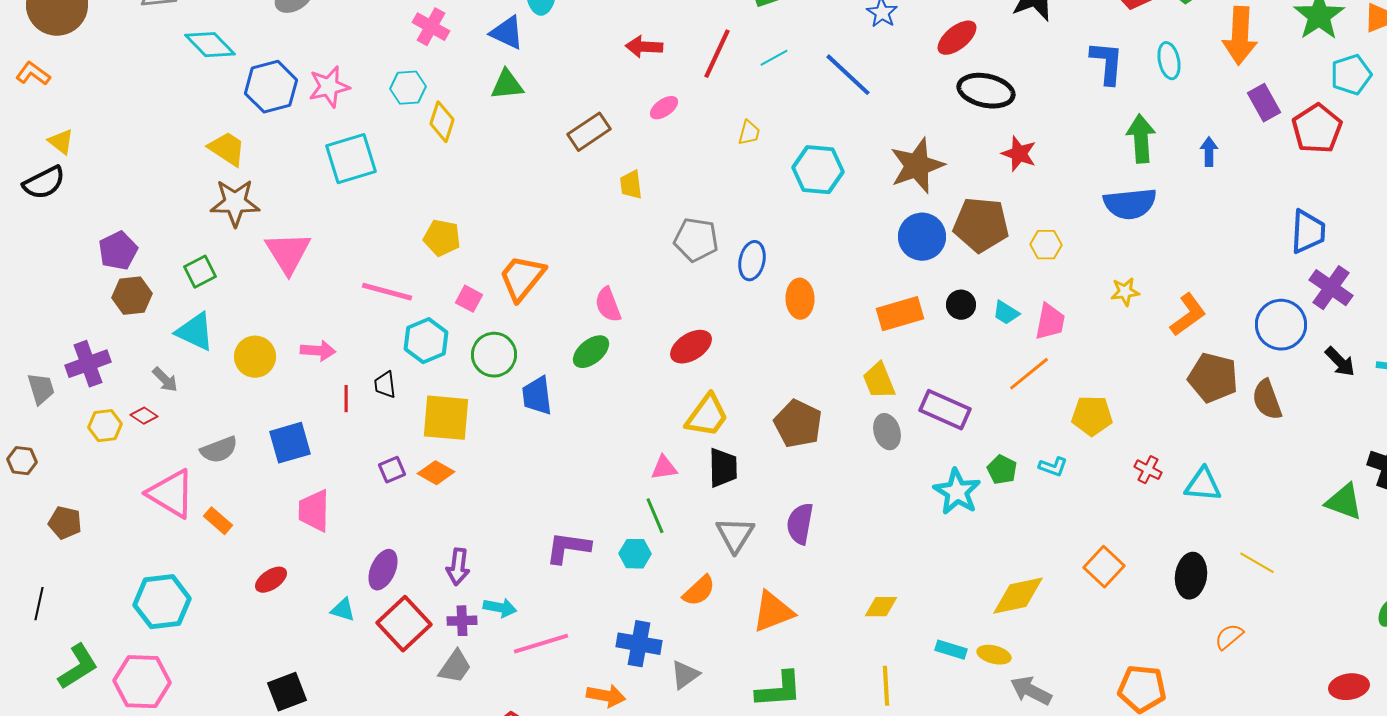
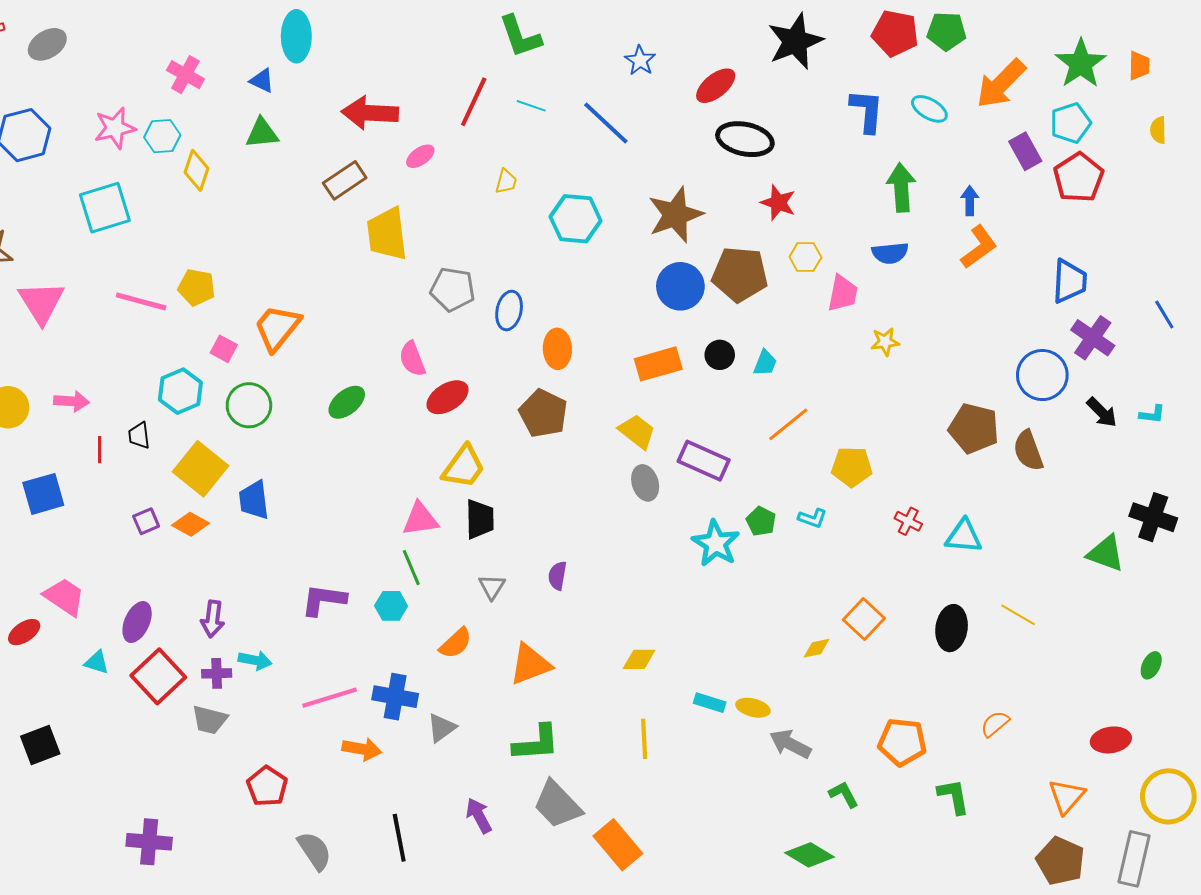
blue triangle: (507, 33) -> (262, 81), size x0.7
orange arrow: (1240, 36) -> (1001, 84), turned 42
red arrow: (644, 47) -> (370, 113), moved, size x1.5
cyan line: (774, 58) -> (531, 106), turned 48
cyan ellipse: (1169, 61) -> (929, 109), turned -48
cyan pentagon: (1351, 75) -> (1071, 123), moved
pink star: (329, 87) -> (115, 128), moved
yellow trapezoid: (631, 185) -> (387, 234), size x1.8
blue semicircle: (1130, 204) -> (890, 253), size x0.7
yellow hexagon: (1046, 245) -> (805, 257), moved
pink line: (387, 292) -> (141, 301), moved
pink semicircle: (608, 305) -> (412, 359), moved
cyan trapezoid: (1006, 313) -> (765, 363), turned -100
orange L-shape: (1188, 315) -> (979, 247), moved
pink trapezoid: (1050, 322) -> (843, 293), moved
yellow trapezoid: (879, 381) -> (637, 431), turned 150
blue trapezoid: (537, 396) -> (254, 500), moved
yellow square: (446, 418) -> (201, 469), turned 34
brown pentagon: (798, 424) -> (543, 413), moved
pink triangle: (664, 468) -> (420, 519), size x1.4
pink trapezoid: (314, 511) -> (64, 597), moved, turned 123
purple semicircle: (800, 524) -> (557, 576), size x0.7
gray triangle: (735, 535) -> (492, 587), size x0.7
yellow diamond: (1018, 596) -> (816, 648), moved, size x0.5
orange semicircle: (1229, 637) -> (995, 724), moved
pink line: (541, 644) -> (330, 698), moved
gray trapezoid: (455, 667) -> (210, 720), turned 69

